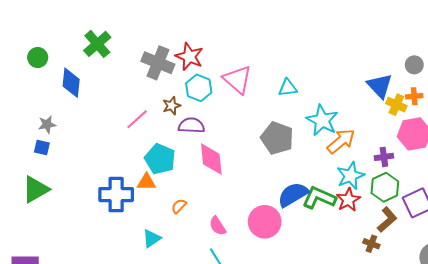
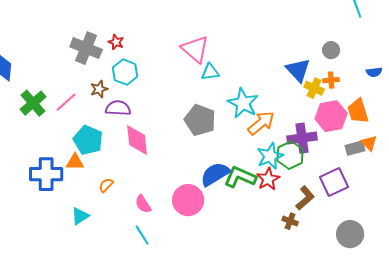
green cross: (97, 44) -> (33, 103), moved
red star: (189, 56) -> (116, 42), size x0.6
pink triangle: (237, 80) -> (195, 49), moved
purple cross: (384, 157) -> (302, 138), size x1.6
green hexagon: (385, 187) -> (290, 155), moved

